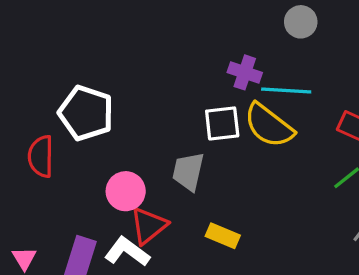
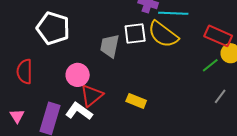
red semicircle: (41, 156) -> (25, 72), moved
gray trapezoid: (188, 172) -> (110, 46), moved

